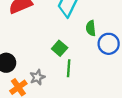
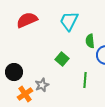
green line: (69, 68) -> (85, 80), moved

